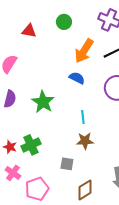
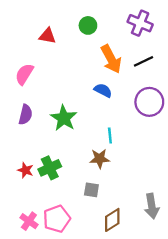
orange arrow: (84, 51) -> (111, 59), turned -60
brown star: (85, 141) -> (100, 159), moved
pink cross: (13, 173) -> (29, 221), moved

